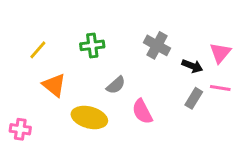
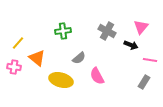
yellow line: (38, 50) -> (18, 43), moved
pink triangle: (220, 53) -> (141, 27), moved
gray rectangle: (194, 98) -> (144, 82), moved
pink cross: (20, 129) -> (14, 67), moved

